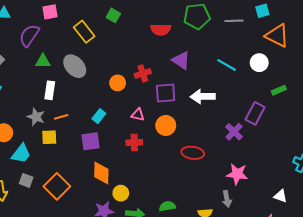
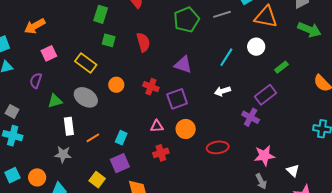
red semicircle: (161, 30) -> (143, 42), moved, turned -90
purple semicircle: (29, 35) -> (36, 81), size x0.7
cyan line: (226, 65) -> (226, 57), turned -72
red cross: (143, 73) -> (151, 87), turned -35
orange circle: (118, 83) -> (116, 85), moved
white arrow: (203, 97) -> (222, 91), moved, size x0.7
purple rectangle: (255, 113) -> (265, 95), turned 40
orange line: (61, 117) -> (93, 138), moved
yellow square: (49, 137) -> (97, 180), moved, turned -35
white triangle: (280, 196) -> (293, 171), moved, turned 40

